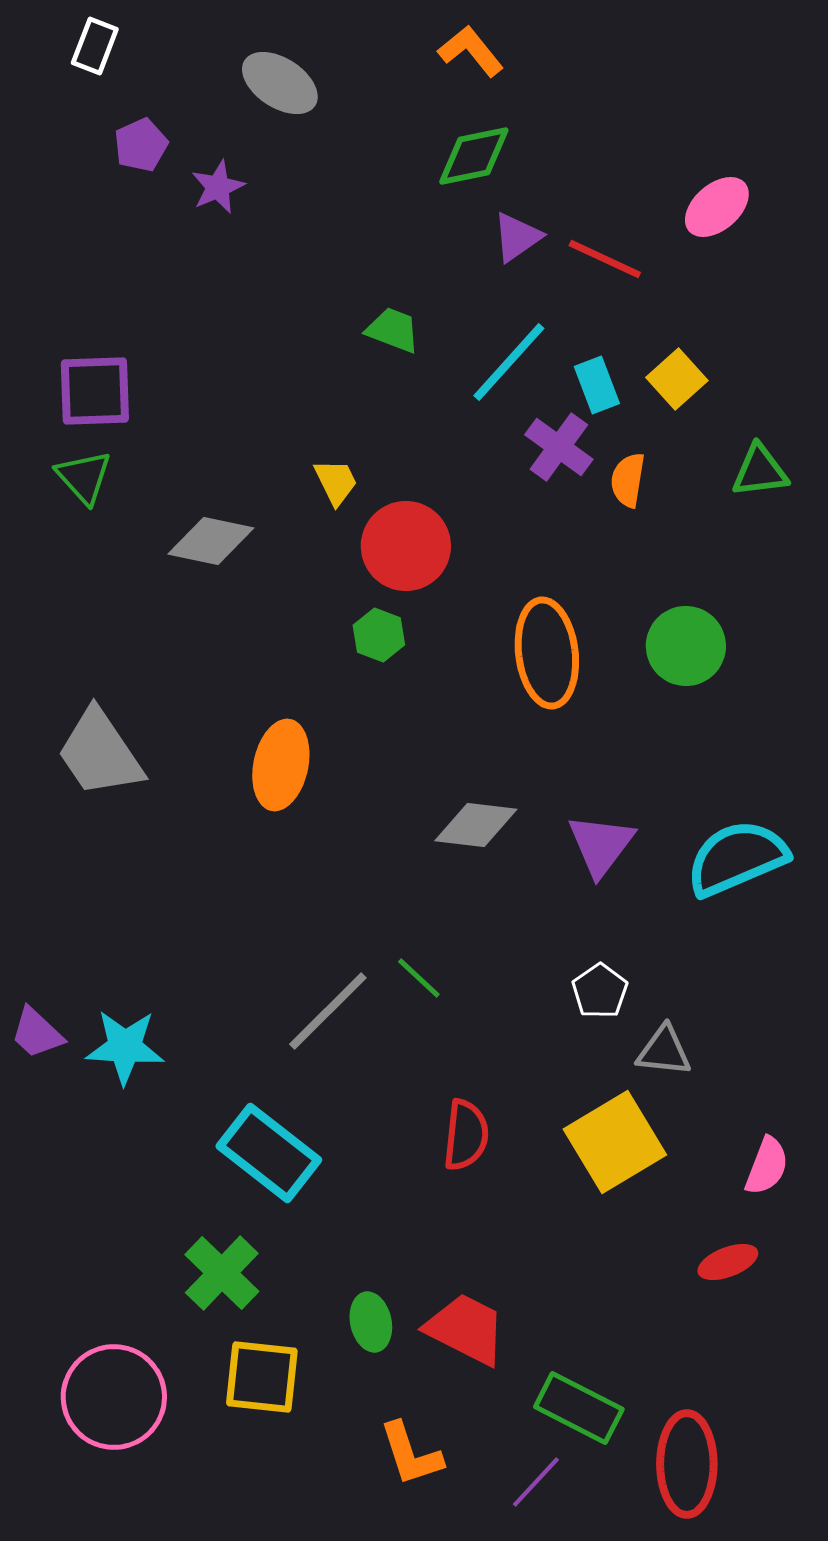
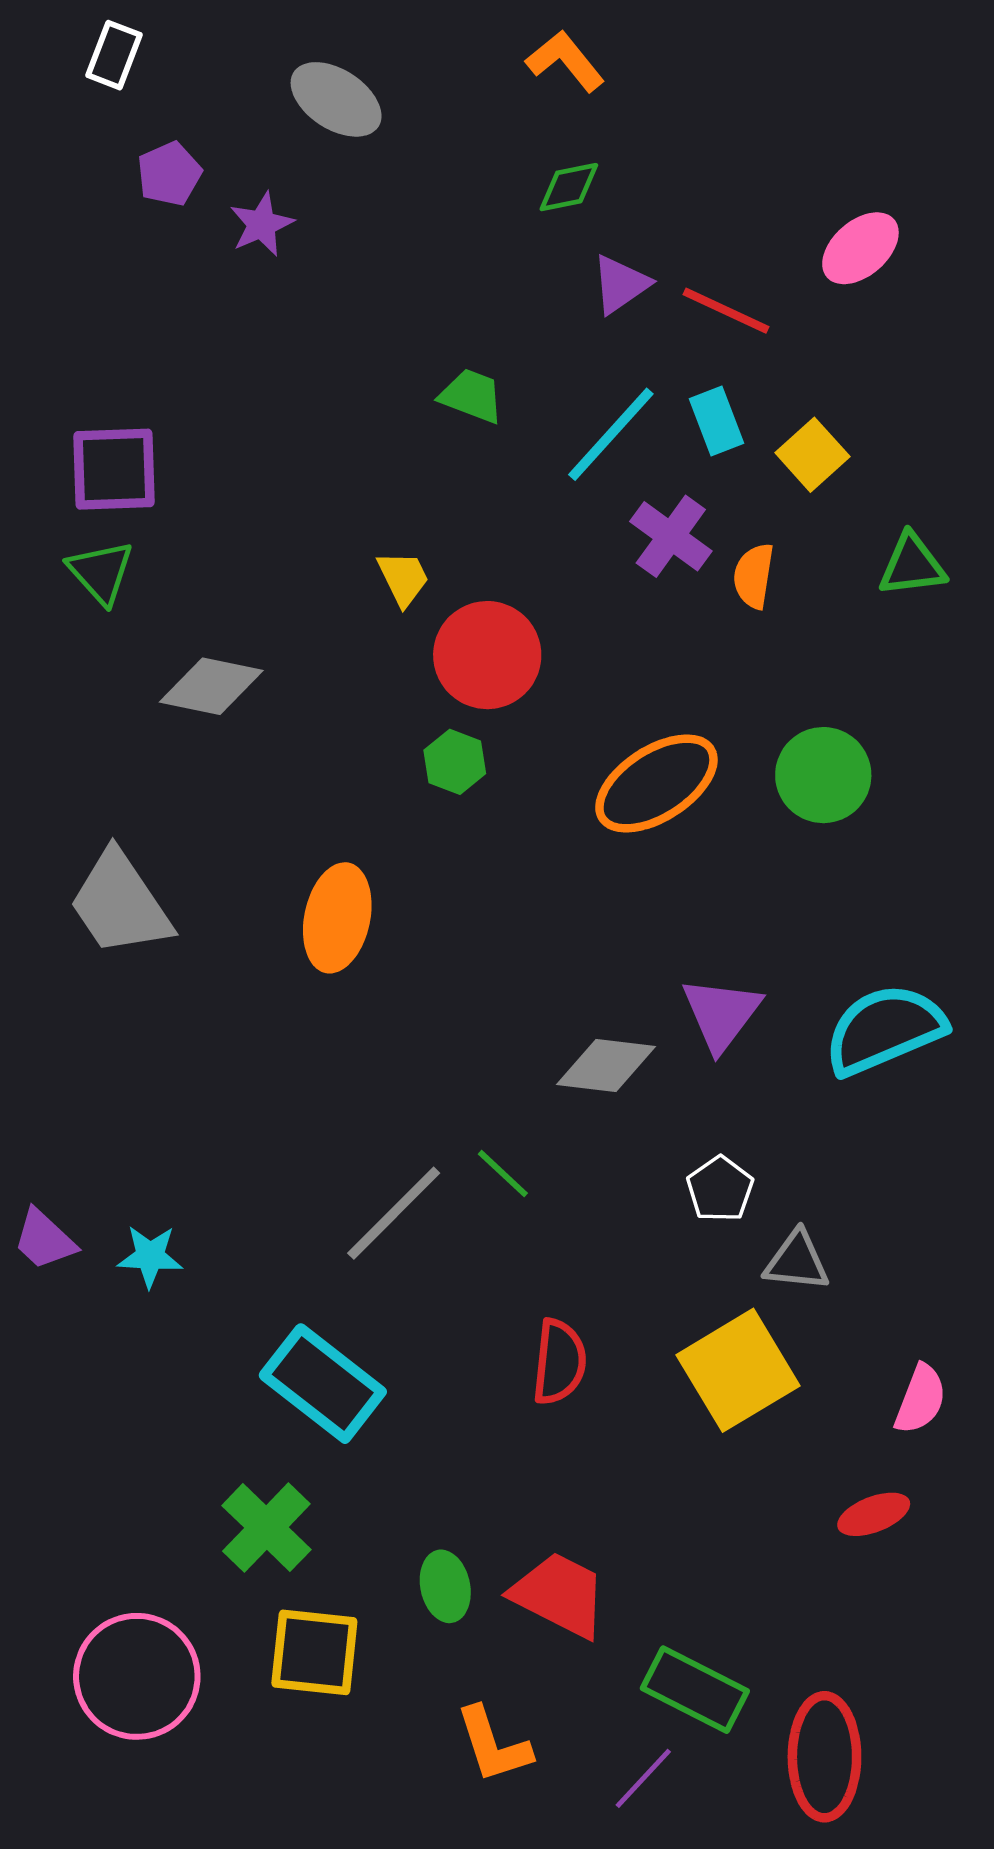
green diamond: (474, 156) -> (569, 187), size x0.7
cyan rectangle: (597, 385) -> (716, 421), moved
gray diamond: (211, 541) -> (211, 686), moved
orange ellipse: (547, 653) -> (656, 783), turned 64
gray diamond: (476, 825) -> (606, 1066), moved
cyan star: (125, 1047) -> (150, 1256), size x0.7

